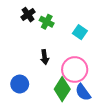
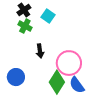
green cross: (47, 22) -> (25, 26), moved
cyan square: (80, 32) -> (48, 16), moved

